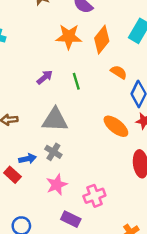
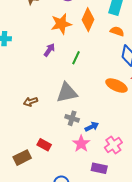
orange semicircle: (119, 72) -> (117, 31), moved
purple arrow: (45, 77) -> (49, 50), moved
green line: (76, 81) -> (76, 58), turned 56
blue arrow: (28, 159) -> (92, 127), moved

